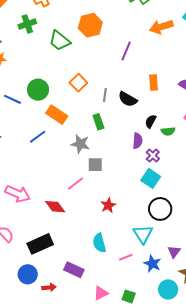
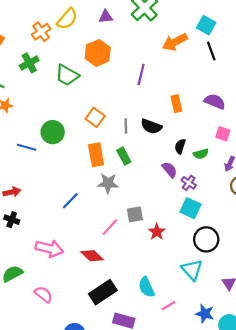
orange rectangle: (57, 115) -> (96, 155), moved, turned 55
blue line: (38, 137) -> (70, 201), moved
purple semicircle: (138, 141) -> (170, 170), turned -35
gray square: (95, 165) -> (135, 214), moved
red star: (108, 205) -> (157, 232), moved
black rectangle: (40, 244) -> (103, 292), moved
pink line: (126, 257) -> (168, 306), moved
blue star: (152, 264) -> (205, 314), moved

